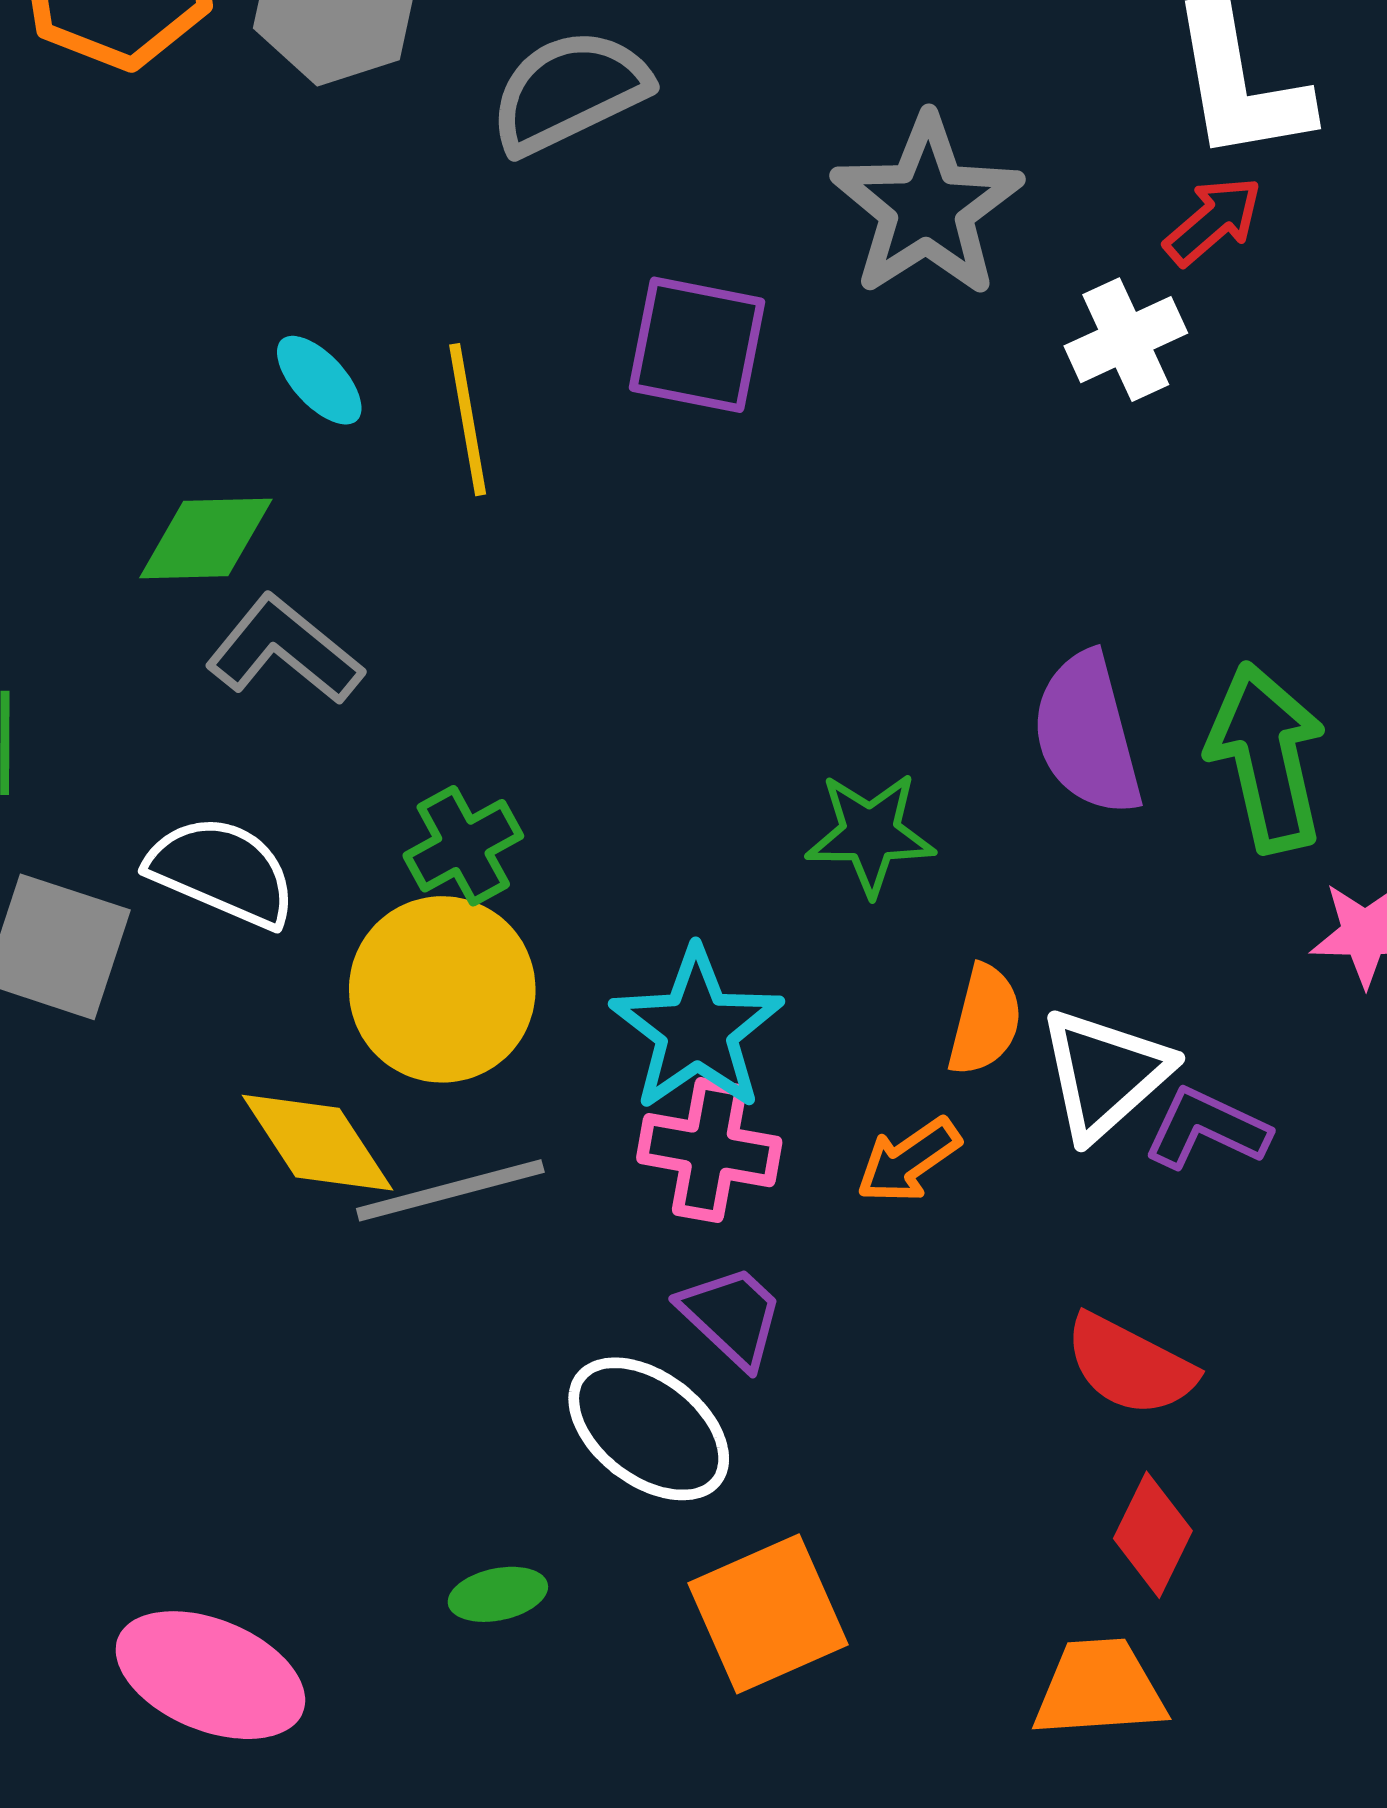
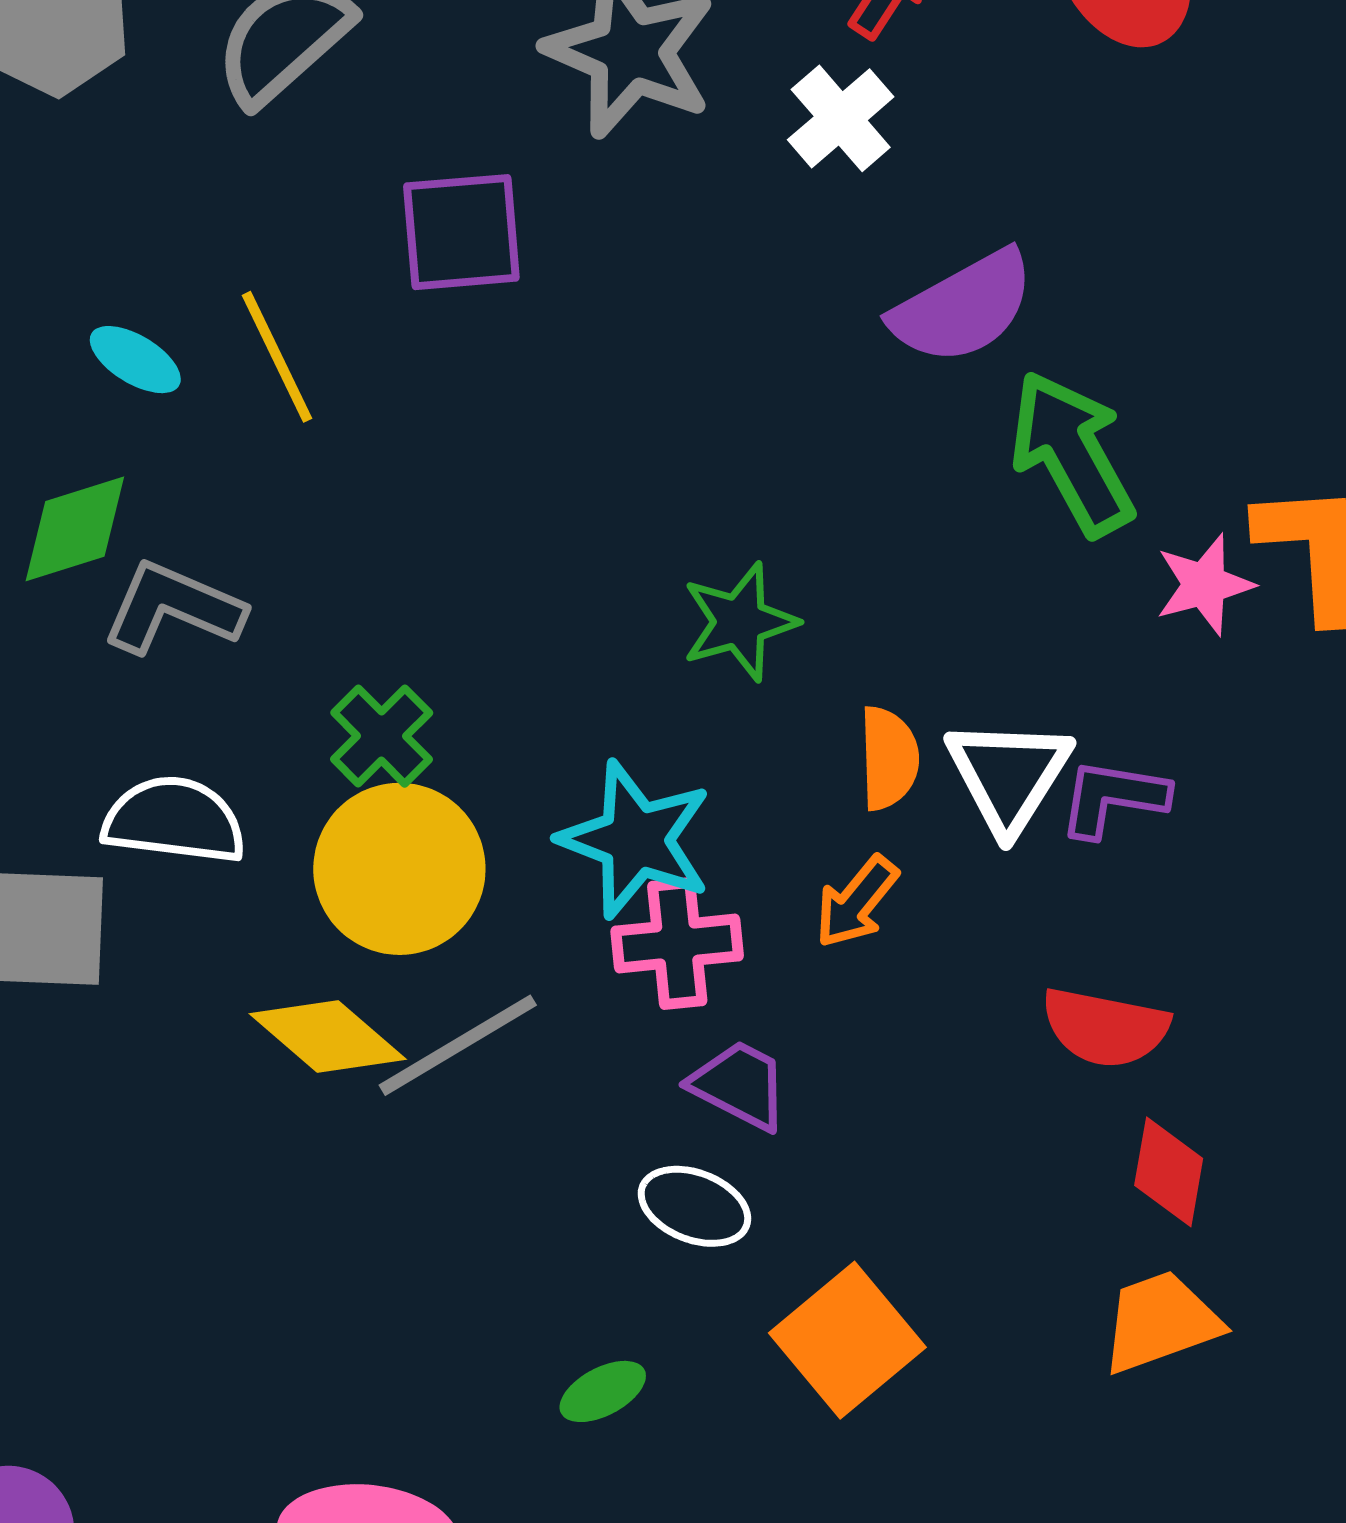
purple semicircle: (1087, 734) -> (963, 307), moved, turned -88
white ellipse: (649, 1429) -> (694, 1206), size x0.7

